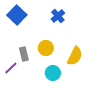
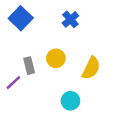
cyan circle: (53, 73) -> (70, 101), moved

